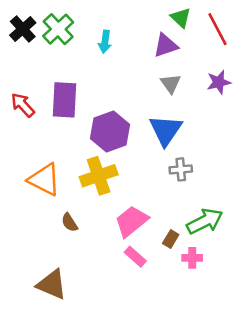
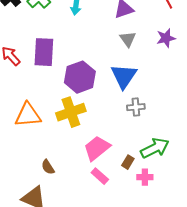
orange triangle: (44, 180) -> (28, 115), turned -32
brown semicircle: (70, 222) -> (48, 167), moved

